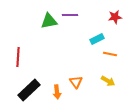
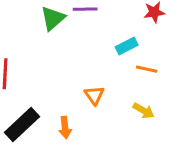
green triangle: (49, 21) -> (53, 18), turned -30
orange triangle: (76, 82) -> (94, 95), moved

